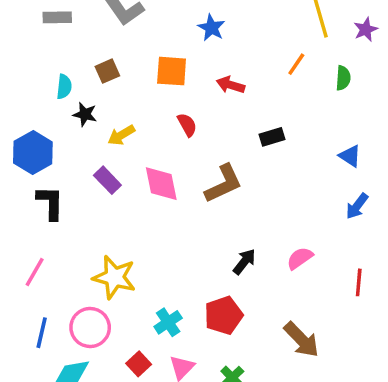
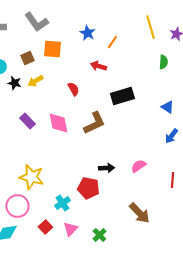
orange line: (296, 64) -> (112, 42), moved
orange square: (172, 71) -> (52, 49), moved
yellow arrow: (121, 135) -> (35, 81), moved
black rectangle: (272, 137) -> (122, 96), size x1.6
black arrow: (244, 262) -> (106, 168), turned 49
red pentagon: (224, 315) -> (88, 188), moved, turned 30

